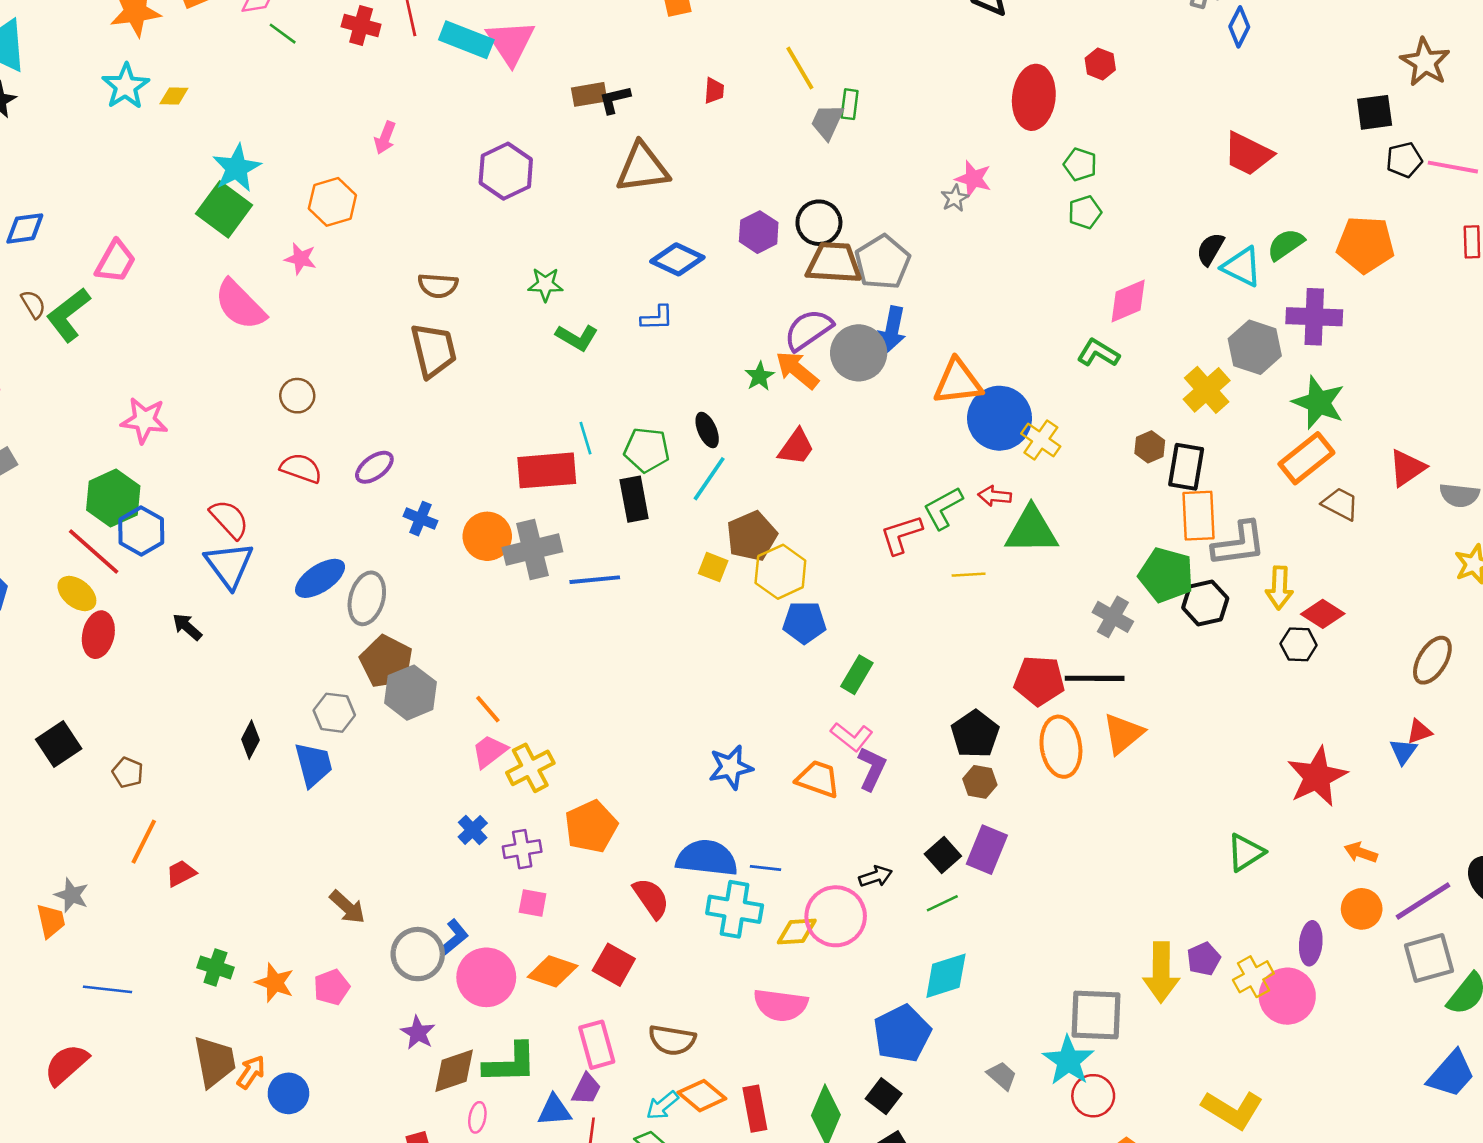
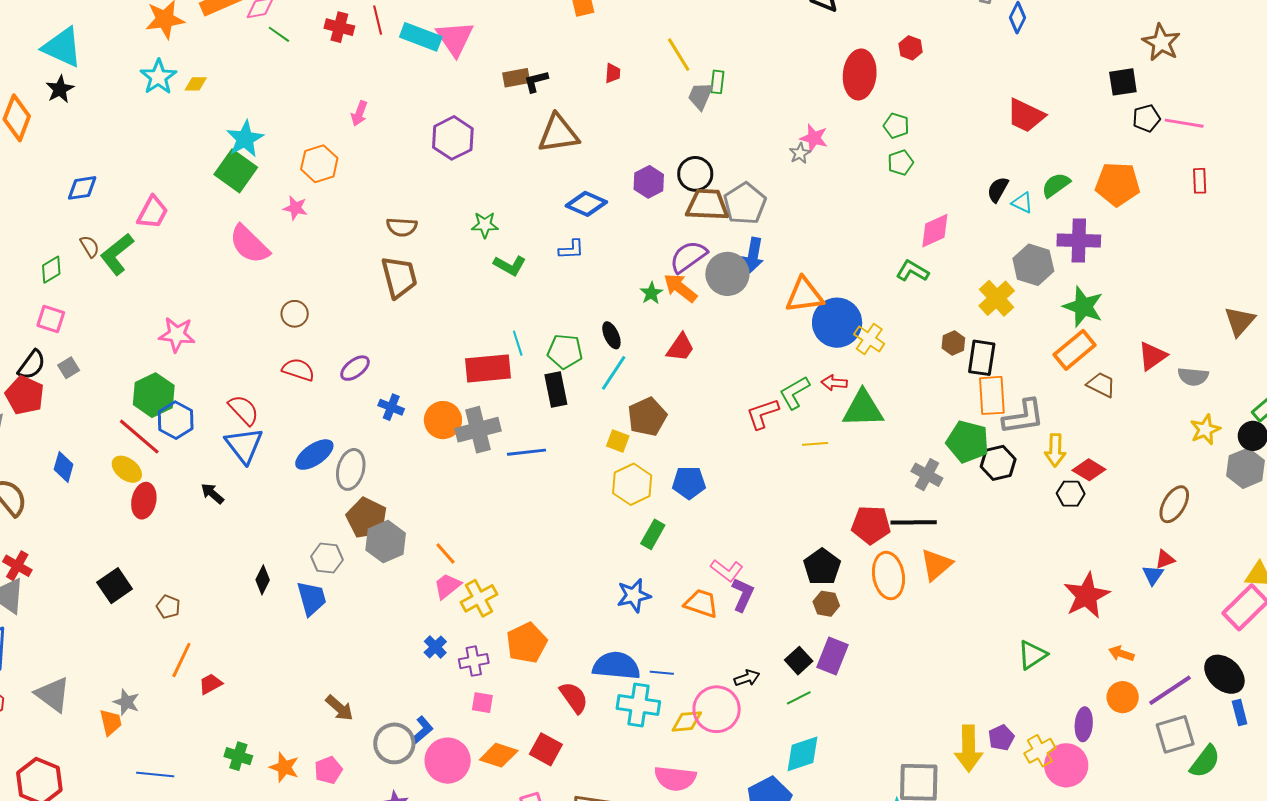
cyan triangle: (1242, 267) -> (1022, 203), size x0.7
yellow hexagon: (780, 572) -> (632, 484), moved
green rectangle: (857, 675) -> (653, 534), moved

